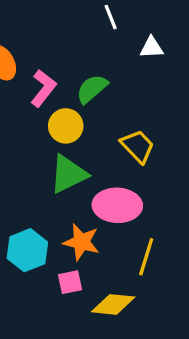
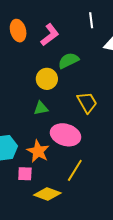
pink L-shape: (43, 88) -> (50, 35), moved
green triangle: (68, 174) -> (41, 108), size x0.6

